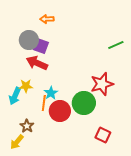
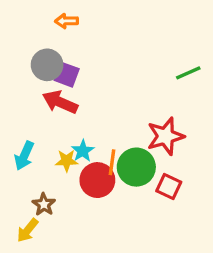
orange arrow: (47, 19) -> (67, 21), moved
yellow star: (26, 86) -> (67, 161), moved
orange line: (44, 103) -> (112, 162), moved
red square: (103, 135) -> (169, 187), moved

